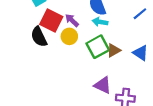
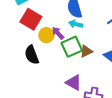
purple arrow: (72, 20) -> (58, 33), moved
black semicircle: (39, 37) -> (32, 55), moved

